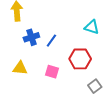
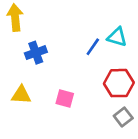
blue line: (51, 41) -> (93, 47), moved
red hexagon: (80, 59) -> (119, 83), moved

